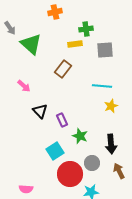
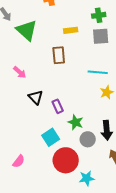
green cross: (86, 29) -> (99, 15), moved
brown rectangle: (63, 69) -> (59, 55), turned -42
gray circle: (92, 163) -> (88, 139), moved
pink semicircle: (26, 189) -> (19, 161), moved, turned -56

